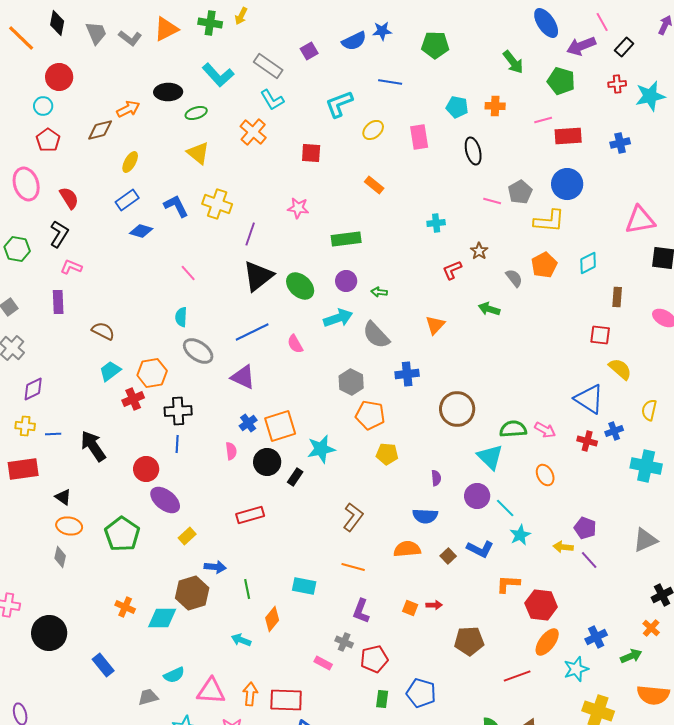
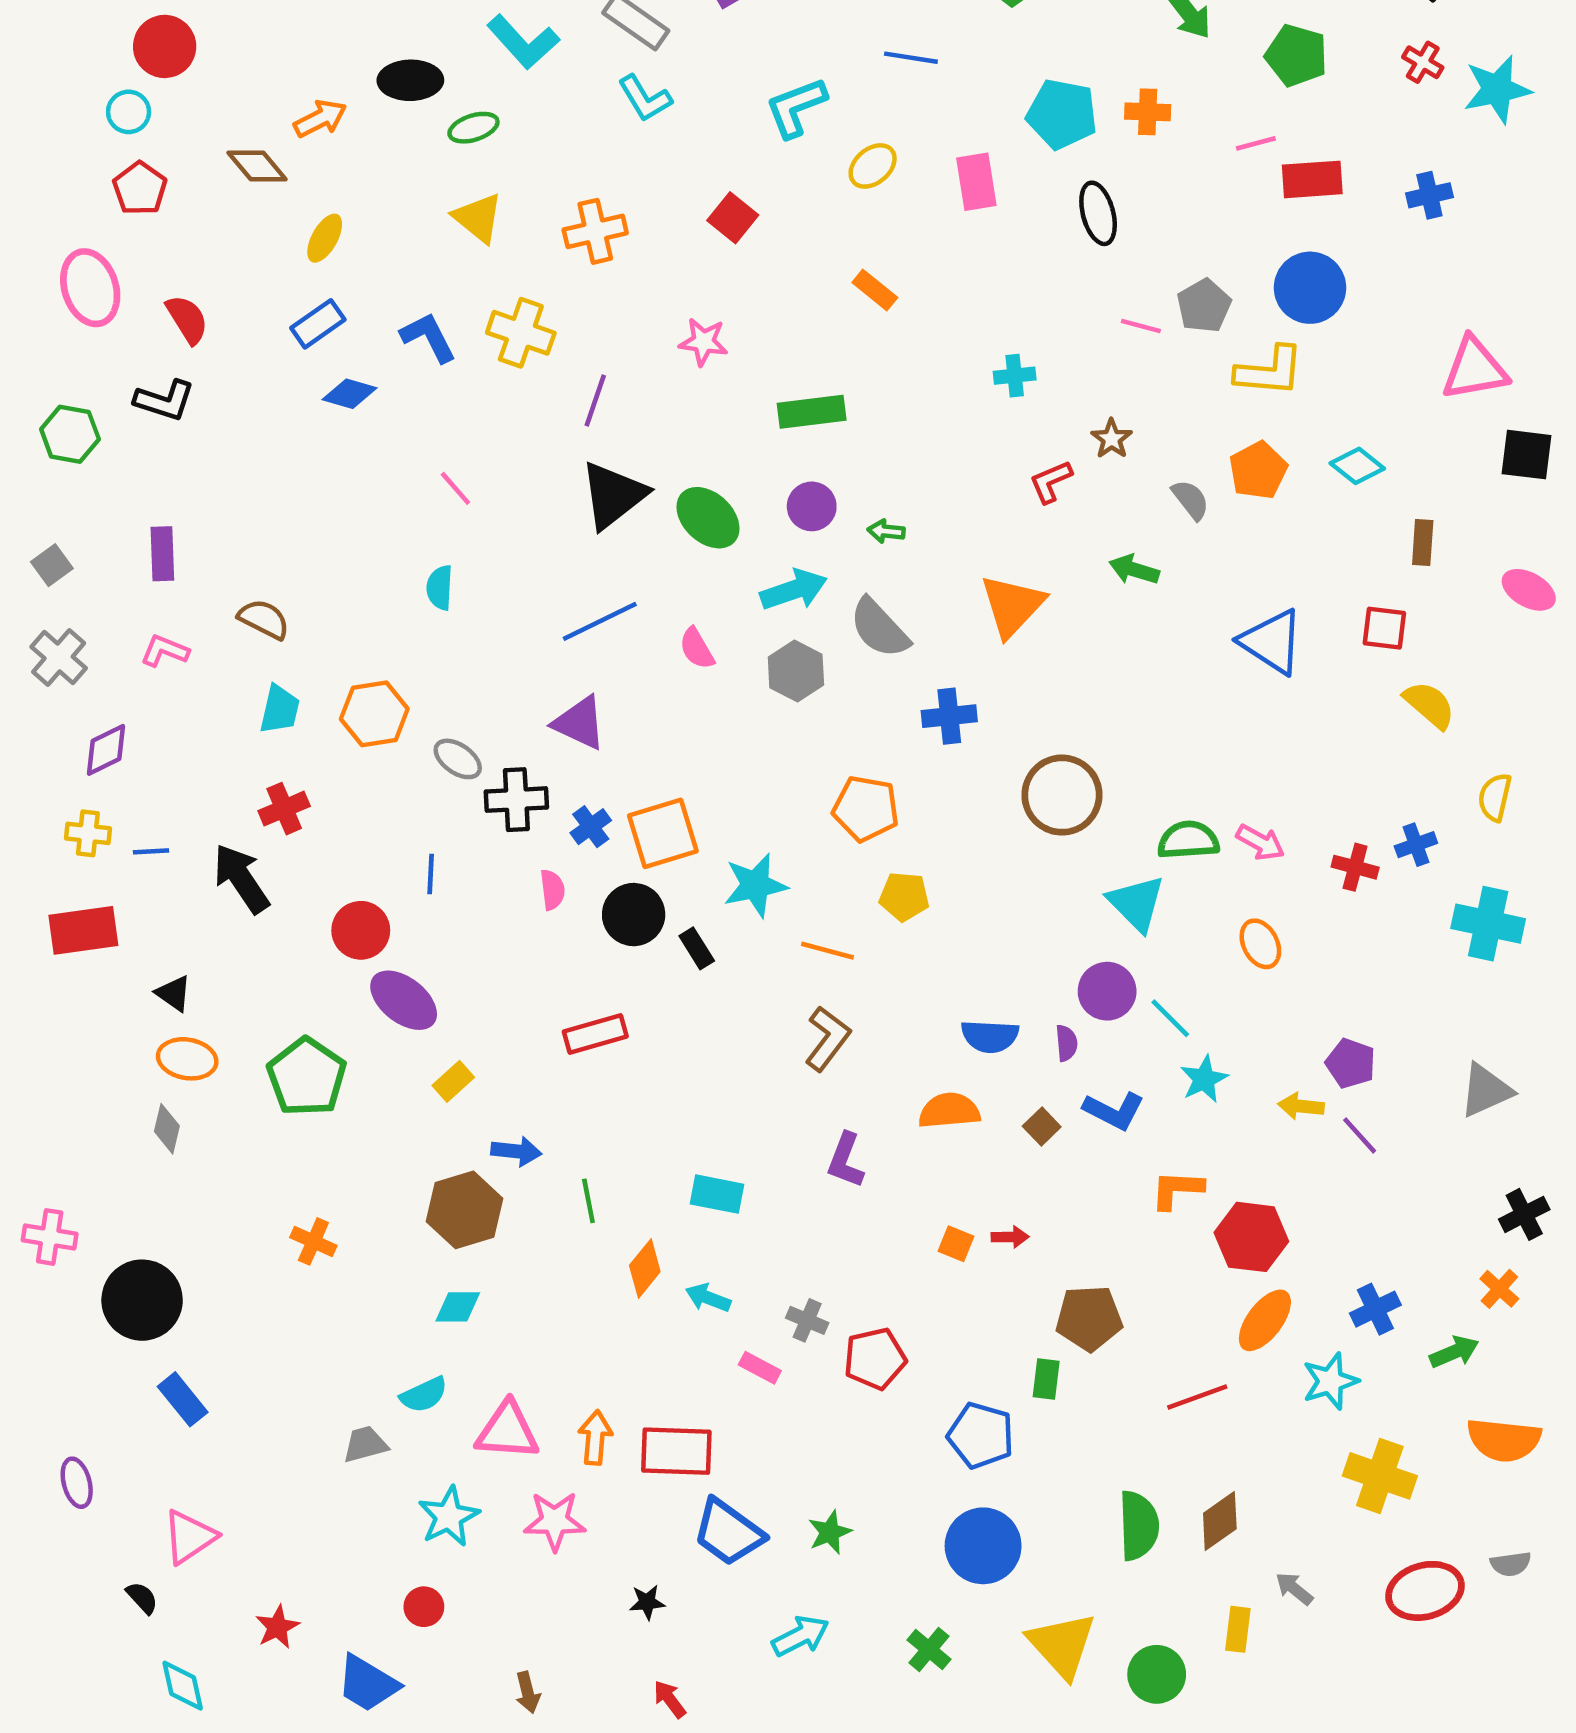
red cross: (617, 84) -> (1423, 62), turned 36
cyan pentagon: (457, 107) -> (1062, 114), size x1.4
brown diamond: (100, 130) -> (257, 166), turned 64
orange cross: (253, 132) -> (595, 231), moved, turned 36
red square: (311, 153) -> (733, 218), turned 35
black L-shape: (59, 234) -> (165, 400), turned 76
cyan diamond: (588, 263) -> (1357, 466), turned 65
pink L-shape: (71, 267) -> (165, 651), moved
orange triangle: (435, 325) -> (1012, 606), size x1.5
gray ellipse: (198, 351) -> (458, 759), moved, size x0.7
cyan trapezoid: (110, 371) -> (280, 709), turned 140
gray hexagon: (351, 382) -> (796, 671), moved
red cross: (133, 399) -> (284, 809), moved
blue triangle: (589, 399) -> (1272, 642), moved
black cross: (178, 411) -> (516, 800), moved
black rectangle: (295, 477) -> (697, 948), turned -66
purple semicircle: (436, 478) -> (1066, 1043), moved
orange line: (353, 567) -> (827, 951), moved
purple L-shape: (361, 611) -> (846, 1160), moved
cyan diamond: (162, 618) -> (458, 1307), moved, size x0.7
cyan arrow: (241, 640) -> (708, 1298), moved
blue rectangle: (103, 665) -> (183, 1399), moved
green rectangle: (382, 699) -> (1046, 1379), moved

